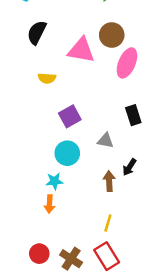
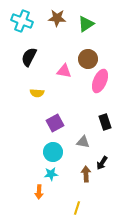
pink triangle: (81, 50) -> (64, 71), size x0.7
cyan star: (55, 181) -> (51, 174), moved
yellow line: (108, 223) -> (77, 208), moved

